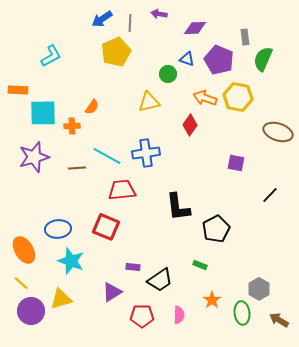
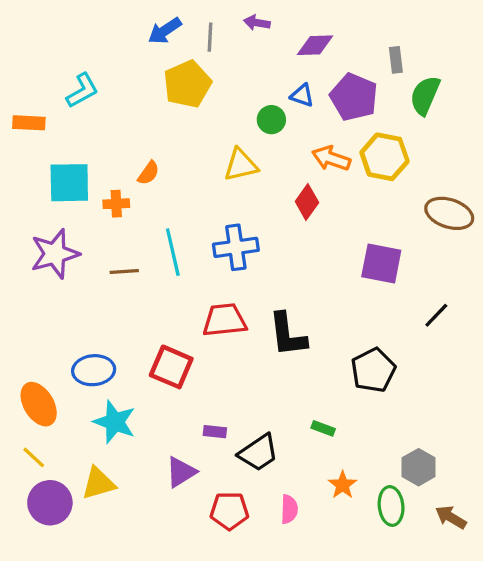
orange rectangle: (18, 90) -> (29, 123), moved
cyan line: (107, 156) -> (173, 252), turned 48
purple square: (236, 163) -> (381, 263), size x1.5
red trapezoid: (122, 190) -> (225, 320), moved
black pentagon: (216, 229) -> (373, 370), moved

